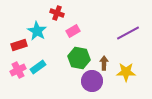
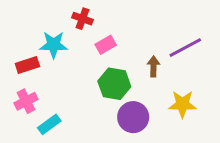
cyan star: (37, 31) -> (54, 45), turned -30
brown arrow: (104, 63) -> (153, 66), moved
cyan rectangle: (38, 67) -> (49, 124), moved

